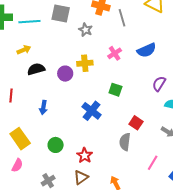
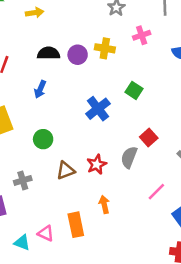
pink cross: (115, 53) -> (142, 35), moved
black semicircle: (36, 69) -> (49, 53), moved
red star: (85, 155) -> (97, 164), moved
brown triangle: (81, 177) -> (66, 170), moved

